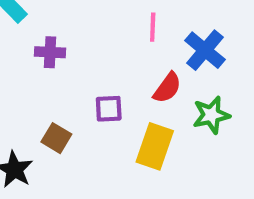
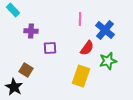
purple square: (109, 109) -> (50, 48), moved
brown square: (56, 138) -> (26, 70), moved

